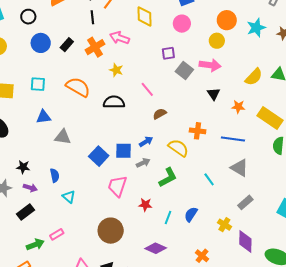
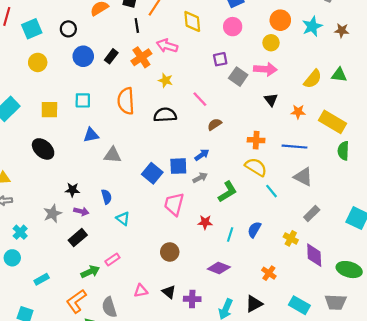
orange semicircle: (78, 87) -> (126, 101), turned -120
yellow semicircle: (178, 148) -> (256, 167), moved
brown circle: (111, 231) -> (170, 252), size x0.7

